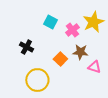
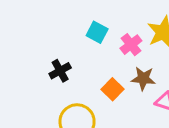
black cross: (26, 47) -> (60, 71), turned 32

